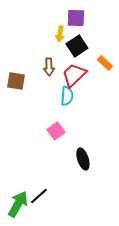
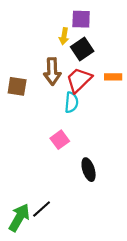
orange rectangle: (105, 63) -> (113, 77), moved, turned -42
brown arrow: (49, 67) -> (52, 71), size x1.4

